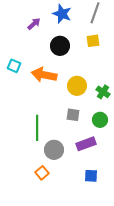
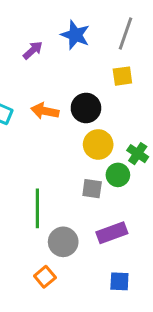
black circle: (60, 46) -> (86, 108), moved
orange arrow: (44, 75) -> (45, 111), moved, size x0.7
green circle: (100, 120) -> (118, 175), moved

